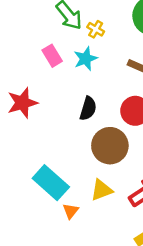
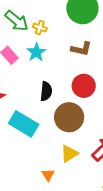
cyan rectangle: (51, 183) -> (24, 124), moved

